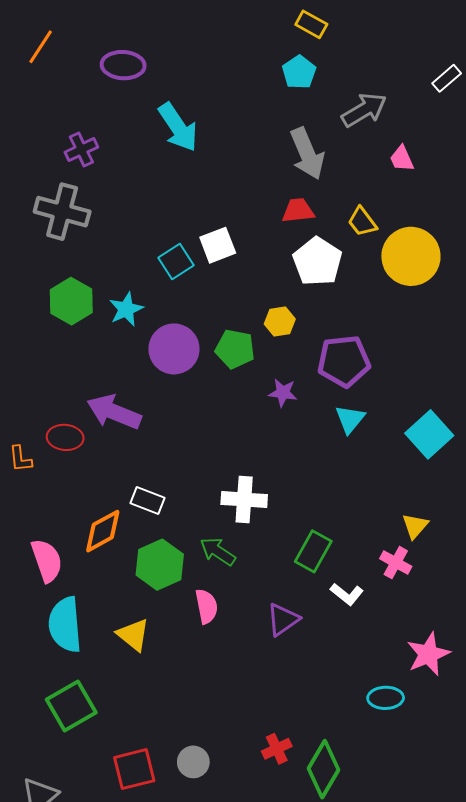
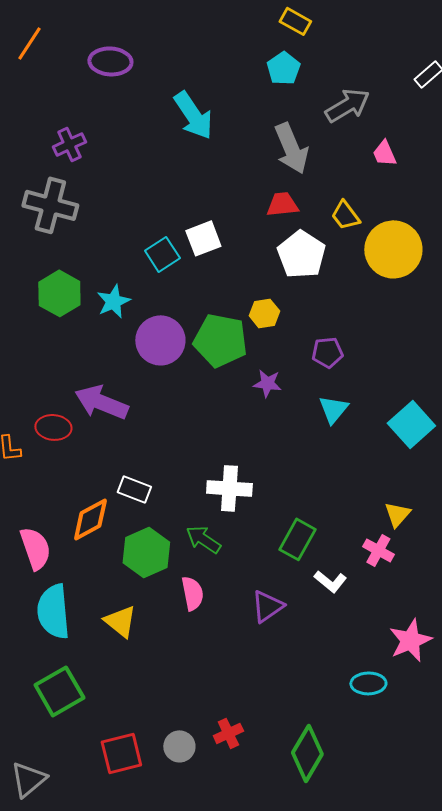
cyan arrow: (178, 127) -> (193, 115), moved
green pentagon: (235, 349) -> (220, 340), size x1.4
purple pentagon: (344, 361) -> (327, 352), size x0.6
red cross: (277, 749) -> (228, 733), moved

